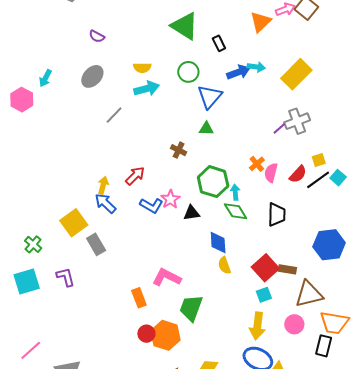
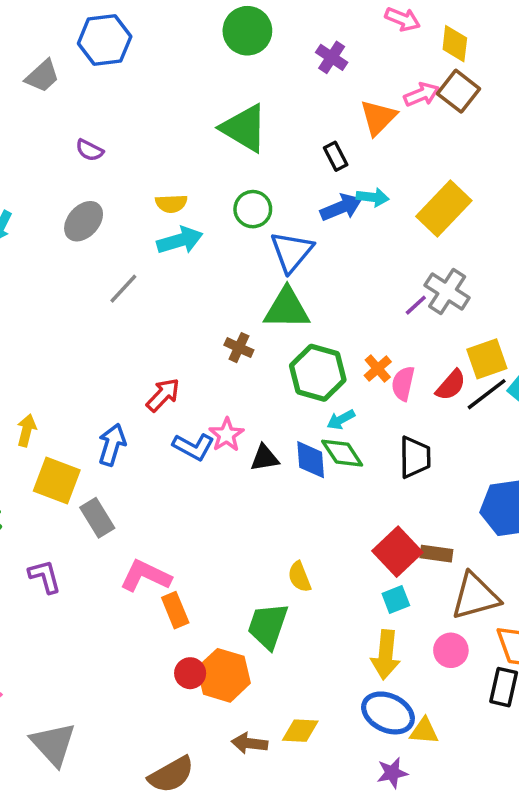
black rectangle: (219, 43) -> (336, 156), moved
gray cross: (297, 121) -> (447, 291), turned -35
green triangle: (206, 129) -> (287, 309), size x1.8
yellow square: (319, 160) -> (487, 359), size x1.6
green hexagon: (213, 182) -> (318, 373), moved
yellow arrow: (103, 185) -> (27, 430), moved
cyan arrow: (235, 192) -> (341, 420), turned -112
blue arrow: (105, 203) -> (112, 445), turned 65
yellow square: (74, 223) -> (57, 480), turned -32
blue diamond: (218, 242) -> (311, 460), moved
yellow semicircle: (224, 265) -> (299, 577), moved
pink L-shape: (167, 277) -> (146, 576), moved

